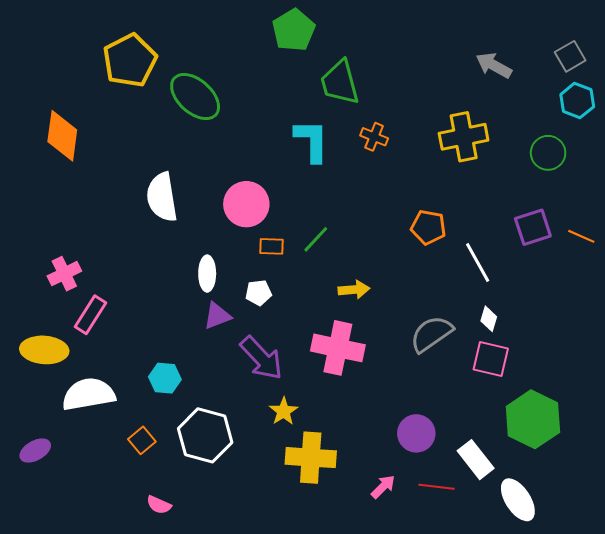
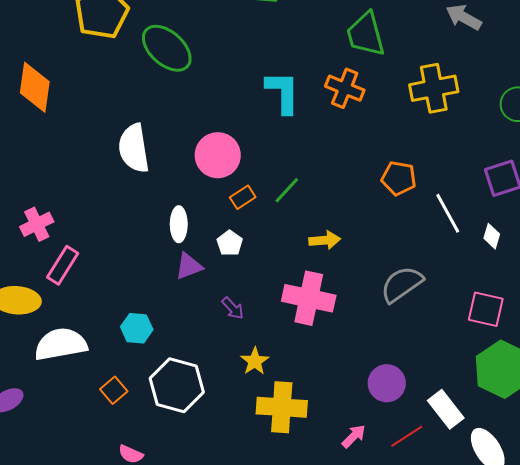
green trapezoid: (340, 82) -> (366, 34), moved
orange cross: (374, 137) -> (345, 88), size x1.4
orange rectangle: (272, 246) -> (243, 197), turned -35
white pentagon: (258, 293) -> (230, 243), turned -30
white diamond: (489, 319) -> (492, 236), moved
purple arrow: (261, 358) -> (233, 308), size x0.5
pink square: (491, 359) -> (486, 309), moved
red line: (436, 487) -> (407, 436), turned -40

